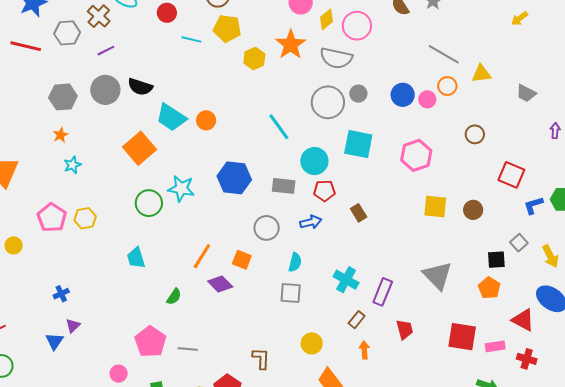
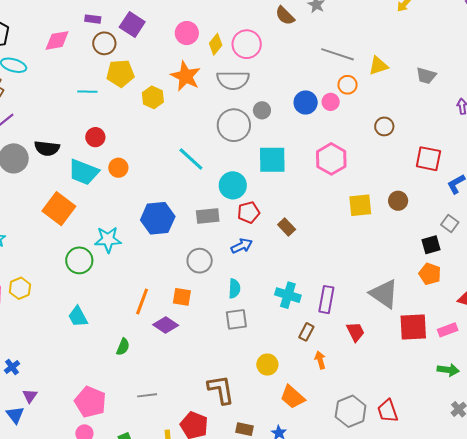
red circle: (167, 13) -> (95, 137), moved
gray triangle: (438, 276) -> (384, 294), moved
pink pentagon: (150, 342) -> (90, 402), moved
brown L-shape: (261, 358) -> (221, 390), size x1.4

